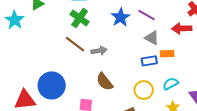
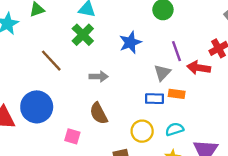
purple line: (147, 15) -> (176, 51), moved, turned 30
gray triangle: (152, 38) -> (162, 73), turned 35
brown line: (75, 44) -> (51, 61), moved

